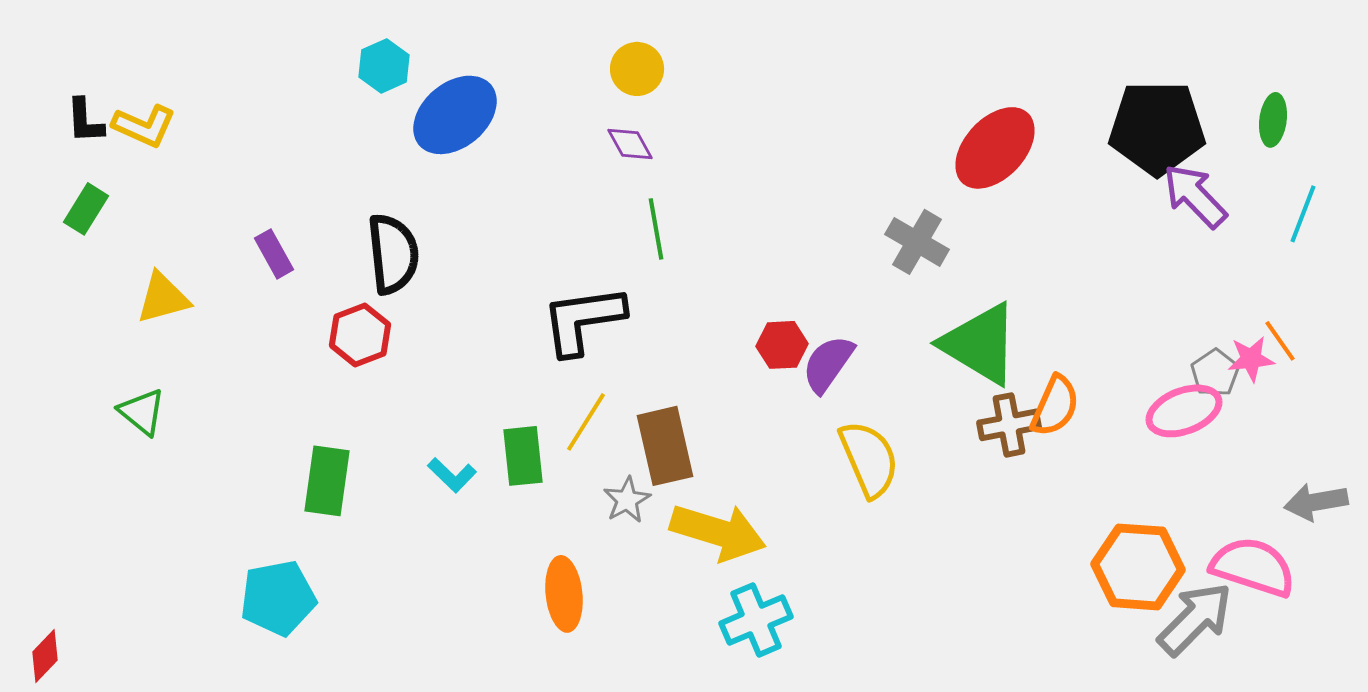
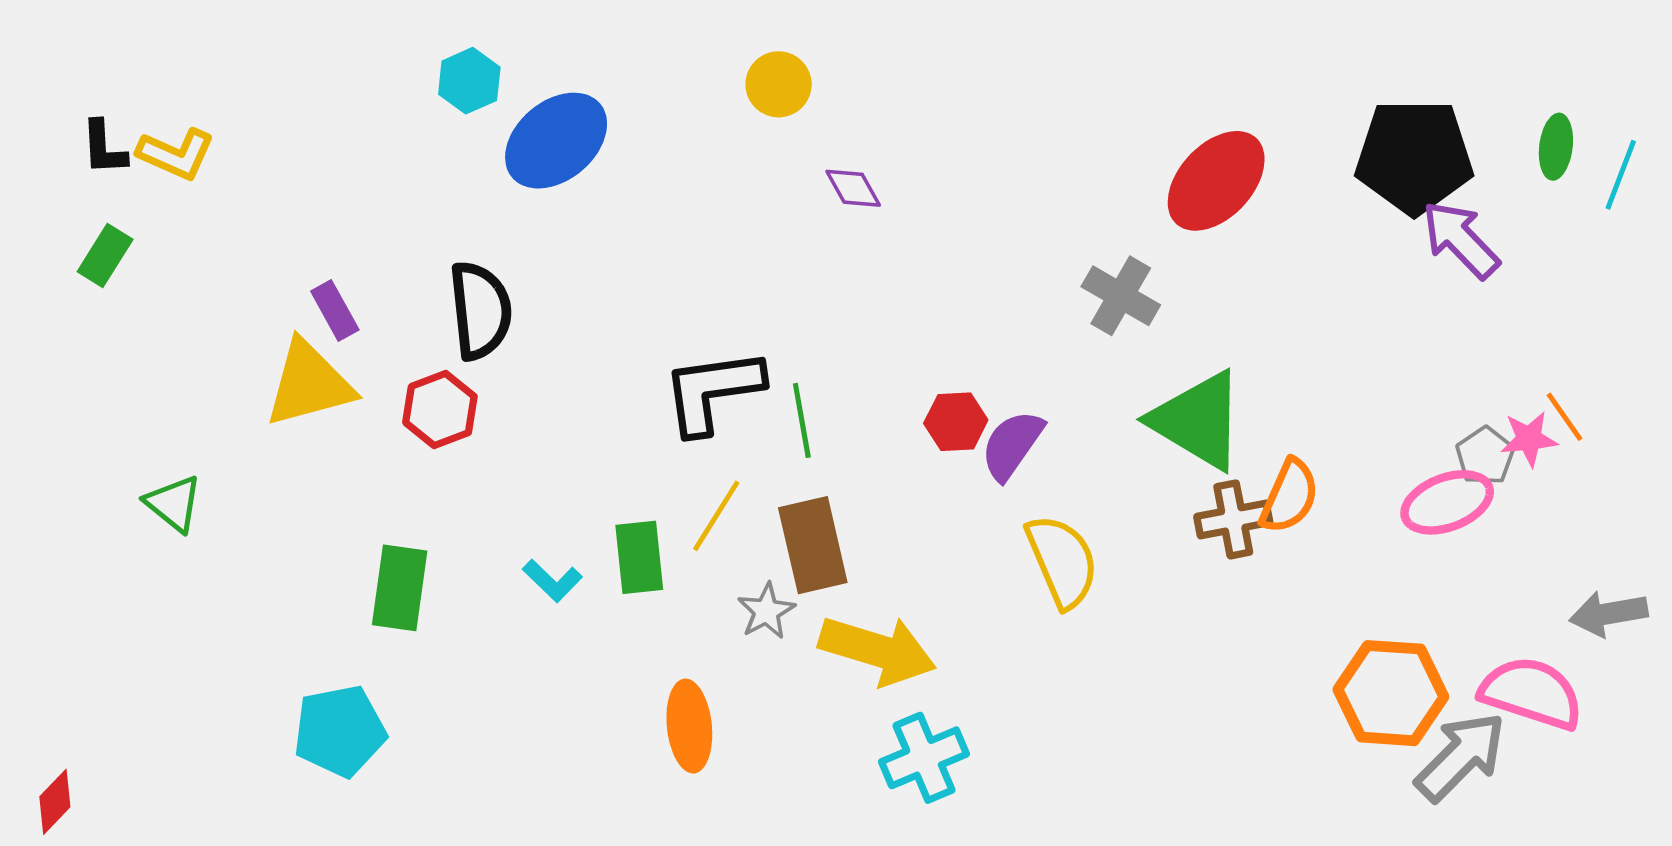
purple diamond: (630, 144) -> (853, 188), moved
cyan line: (1303, 214) -> (1621, 175), moved
green line: (656, 229) -> (802, 420), moved
yellow triangle: (163, 298) -> (309, 384), moved, size x1.4

